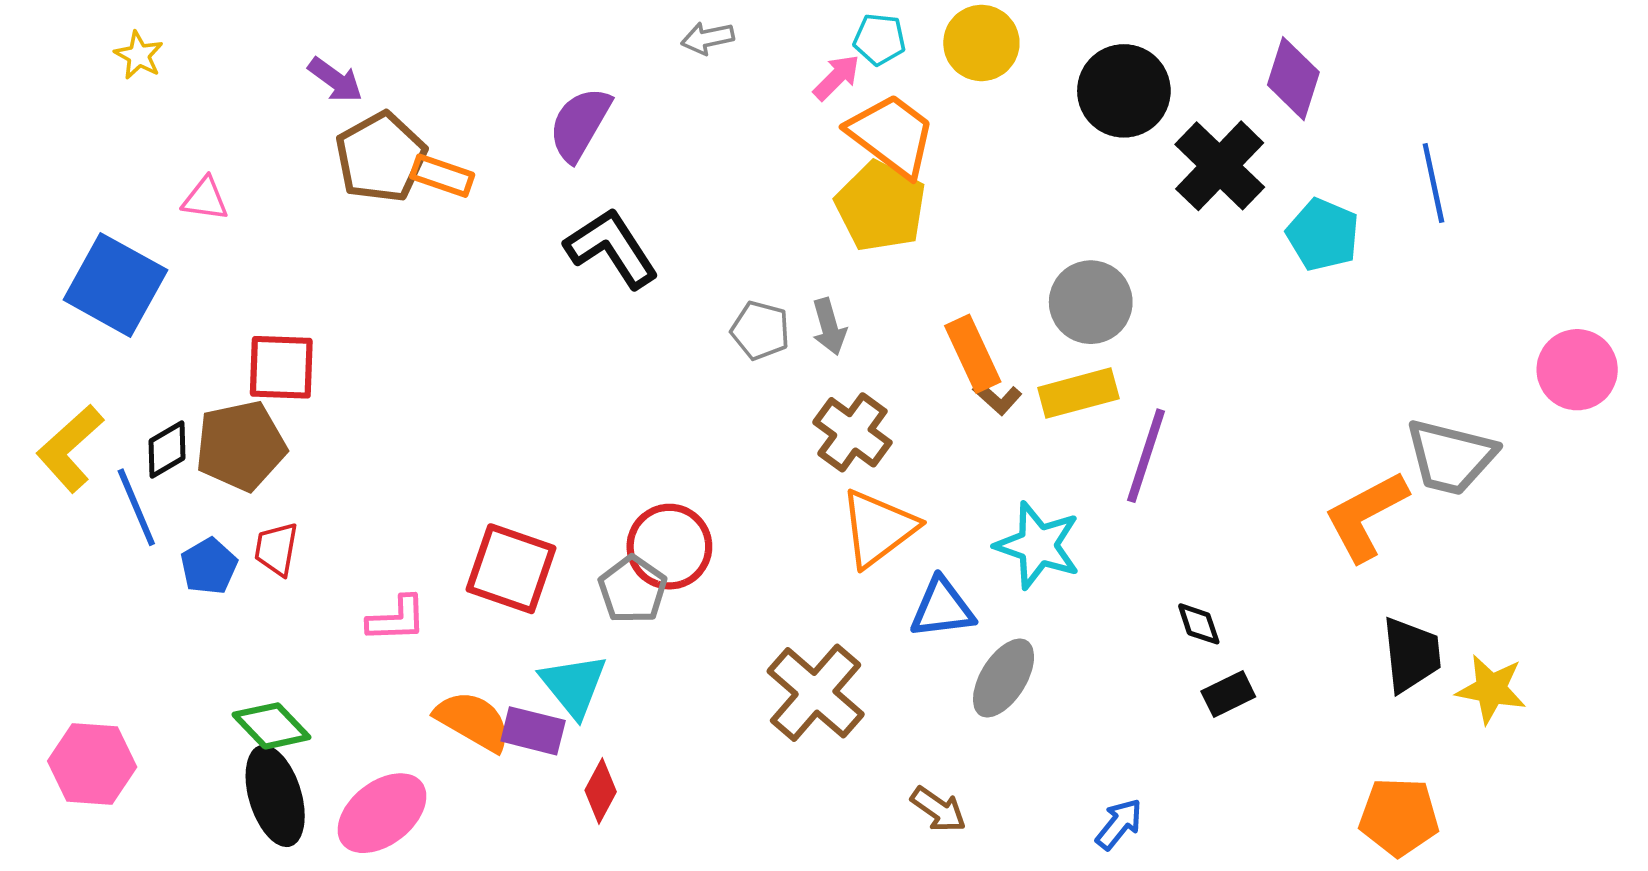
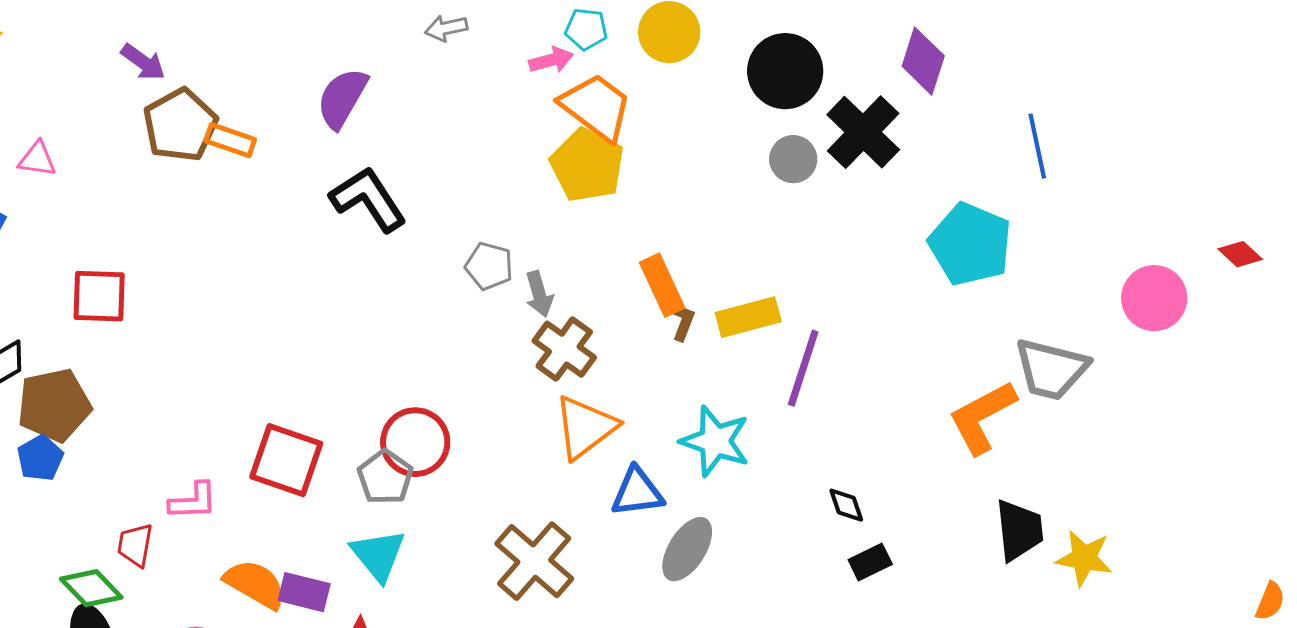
pink arrow: (836, 77) -> (551, 60), turned 30
cyan pentagon: (1323, 235) -> (970, 244), moved, size x1.4
gray circle: (1091, 302) -> (793, 159), moved, size x0.7
gray arrow: (829, 327) -> (539, 294), moved
brown L-shape: (997, 398) -> (682, 321), turned -111
brown pentagon: (241, 446) -> (54, 405), moved
red trapezoid: (276, 549) -> (135, 545), moved
cyan triangle: (574, 685) -> (378, 555), moved

